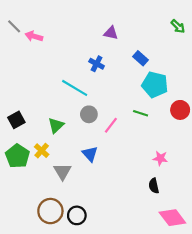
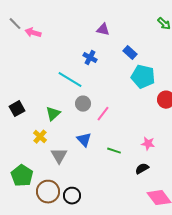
green line: (141, 113) -> (114, 151), moved
green pentagon: (17, 156) -> (22, 176), moved
black semicircle: (154, 186) -> (142, 169), turned 72

